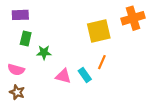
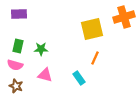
green rectangle: (26, 39) -> (18, 46), moved
cyan rectangle: (85, 75) -> (79, 78), moved
pink triangle: (63, 76) -> (45, 75), moved

